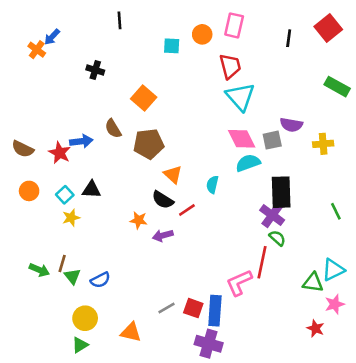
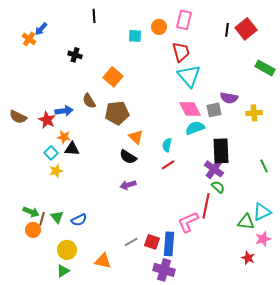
red square: (328, 28) -> (246, 29), moved
orange circle: (29, 191) -> (33, 230), moved
red line: (187, 210) -> (168, 165), moved
orange star: (139, 220) -> (64, 137), moved
brown line: (62, 263) -> (42, 219), moved

